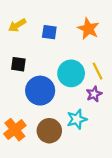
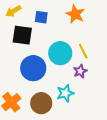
black square: (18, 64) -> (22, 35), moved, size x1.5

